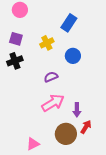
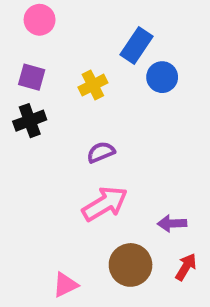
blue circle: (73, 56) -> (162, 77), moved
purple arrow: (77, 110) -> (172, 223), moved, turned 88
red arrow: (86, 127) -> (186, 267), moved

